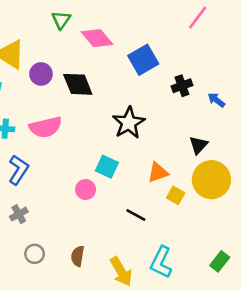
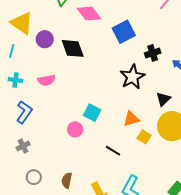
black star: (129, 123) -> (132, 77), moved
pink semicircle: (46, 127) -> (46, 80), size x0.7

